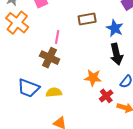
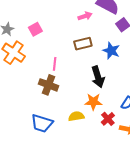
black arrow: (116, 54) -> (98, 77), moved
blue trapezoid: (28, 88) -> (42, 123), moved
yellow semicircle: (54, 92) -> (76, 116), moved

